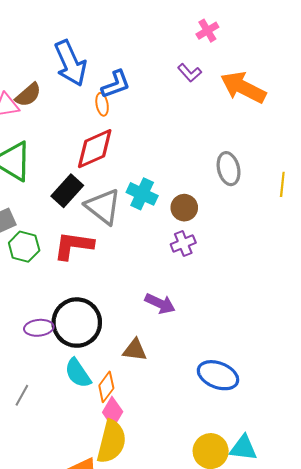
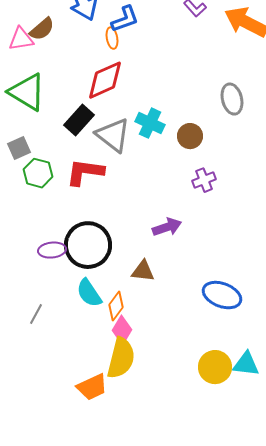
purple cross: (183, 243) -> (204, 180), moved
purple arrow: (160, 304) -> (167, 227), turned -44

